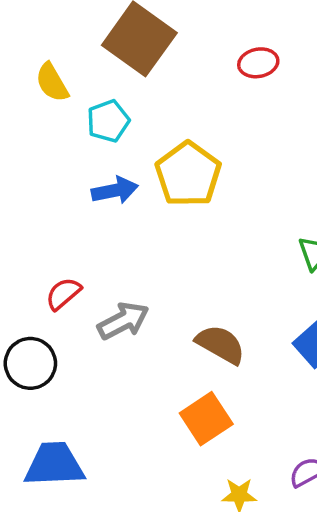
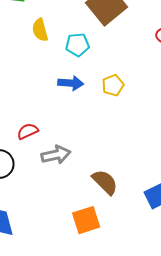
yellow semicircle: (52, 82) -> (40, 30), moved
yellow pentagon: (188, 174) -> (113, 85), size x0.6

